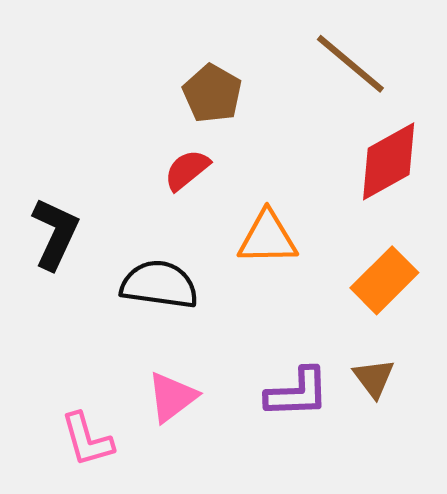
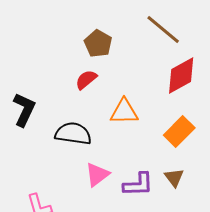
pink triangle: (172, 397) -> (97, 175), moved

